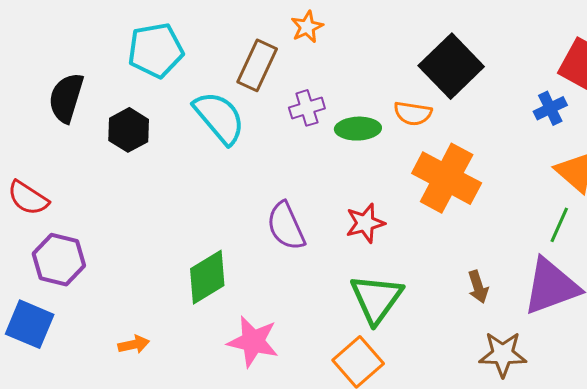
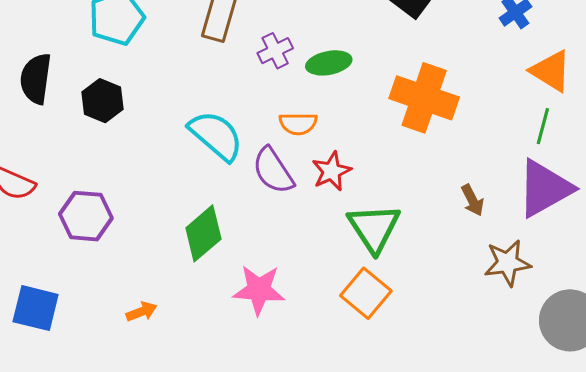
orange semicircle: (413, 113) -> (298, 124), moved
cyan semicircle: (219, 118) -> (216, 136), moved
red star: (365, 223) -> (332, 171), moved
purple hexagon: (59, 260) -> (86, 216), moved

